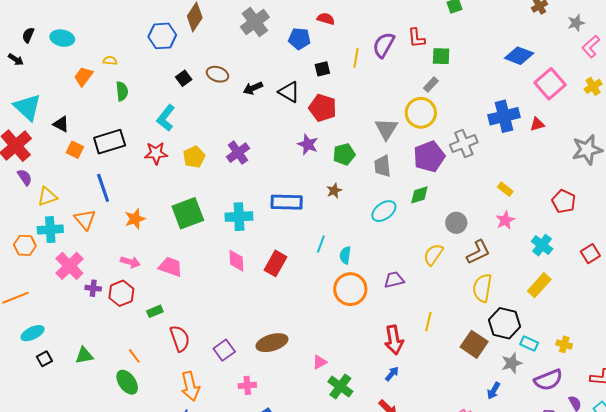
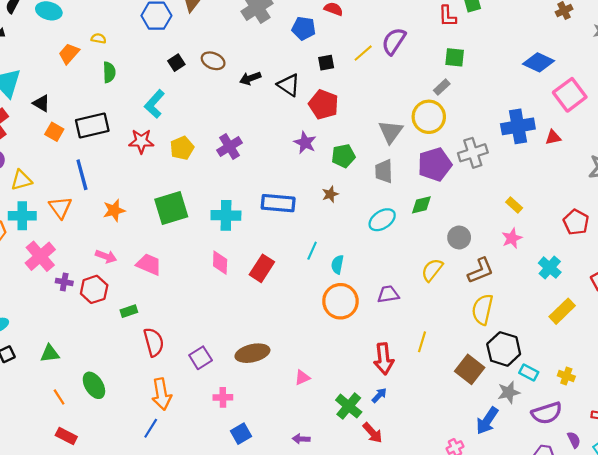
red L-shape: (416, 38) -> (447, 16), moved
yellow line: (356, 58) -> (363, 53), turned 36
yellow rectangle: (539, 285) -> (562, 311), moved
orange line: (134, 356) -> (59, 397), moved
green cross: (340, 386) -> (349, 406), moved
blue arrow: (494, 391) -> (487, 421), size x1.5

